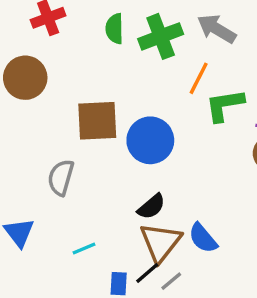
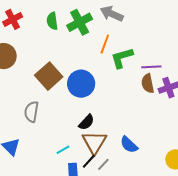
brown square: (97, 121) -> (49, 76), turned -32
blue semicircle: (203, 238) -> (129, 145), moved
cyan line: (84, 248) -> (63, 150), moved

